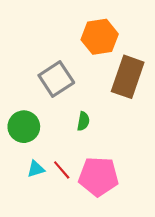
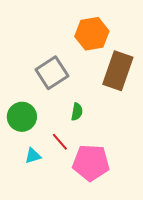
red line: (62, 170) -> (60, 142), moved

